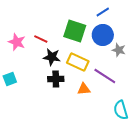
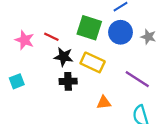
gray star: (119, 50) -> (148, 37), moved
purple line: (105, 76) -> (137, 79), moved
orange triangle: (84, 89) -> (104, 103), moved

